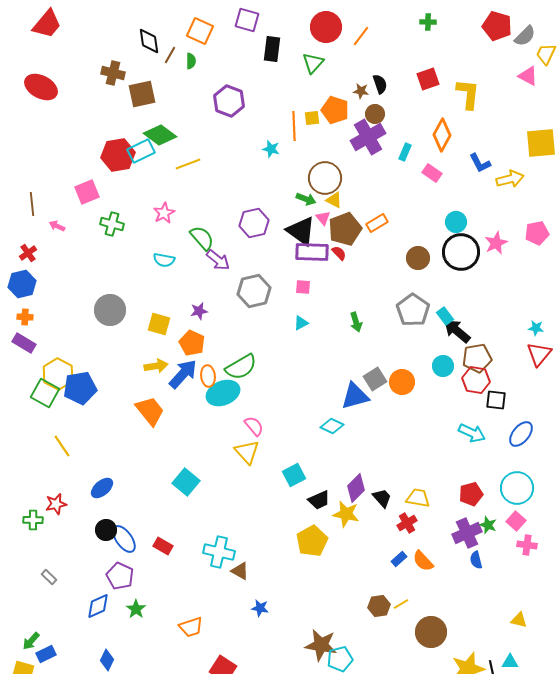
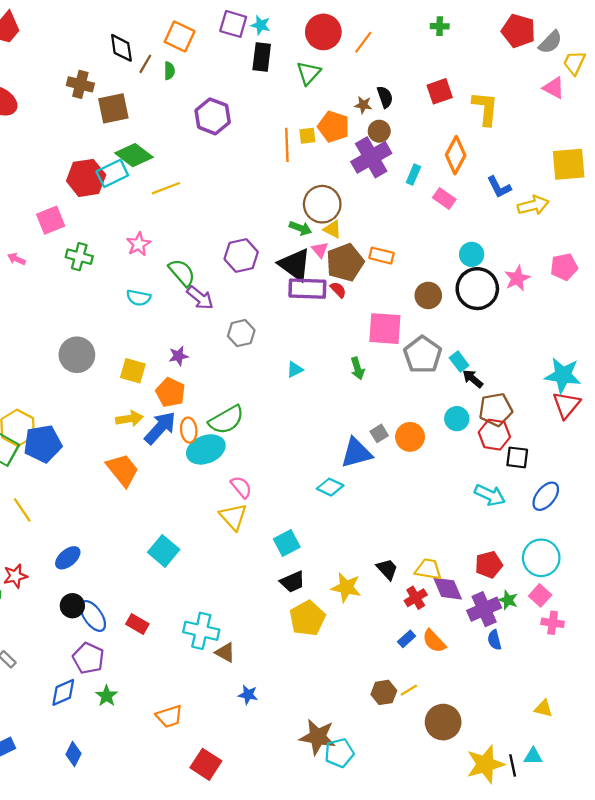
cyan star: (271, 149) -> (261, 25), moved
orange rectangle: (377, 223) -> (381, 256), turned 45
pink square: (303, 287) -> (385, 329), moved, size x2.0
gray hexagon: (254, 291) -> (241, 333), size x0.7
cyan star: (536, 328) -> (563, 375), size x2.0
black arrow: (457, 331) -> (473, 379), size x0.7
gray square: (375, 379) -> (379, 433), size x0.7
purple diamond: (356, 488) -> (448, 589), moved, turned -68
black trapezoid: (319, 500) -> (293, 582), moved

